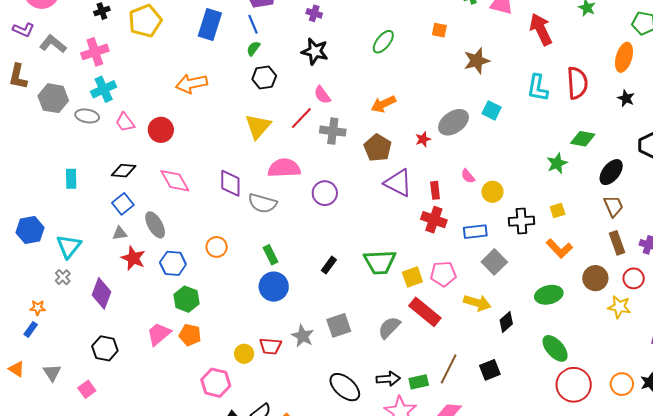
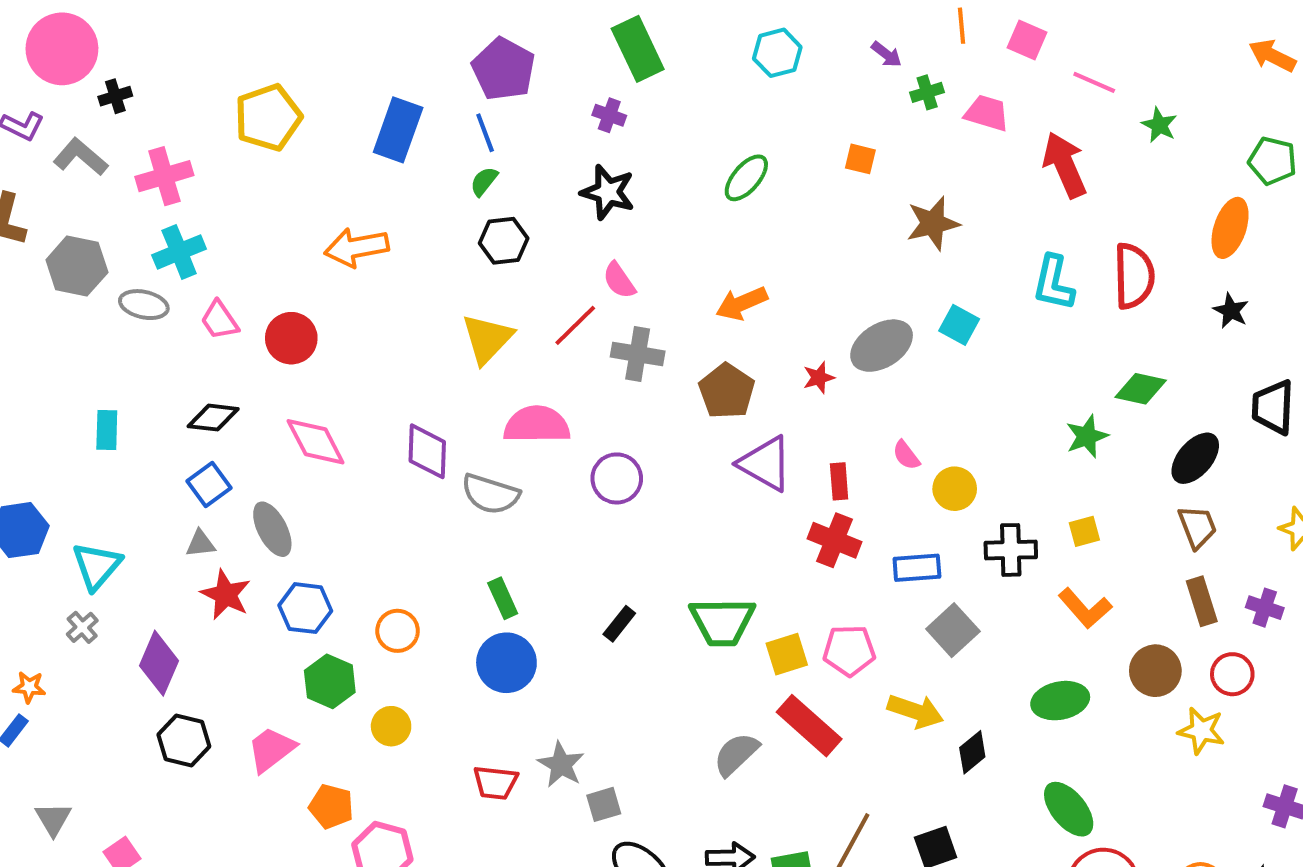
black cross: (102, 11) -> (115, 96), moved
orange circle: (217, 247) -> (398, 631), moved
gray square: (339, 325) -> (604, 804), moved, size x0.7
orange pentagon: (190, 335) -> (331, 806), moved
black hexagon: (105, 348) -> (184, 741), moved
yellow circle: (244, 354) -> (391, 726), moved

